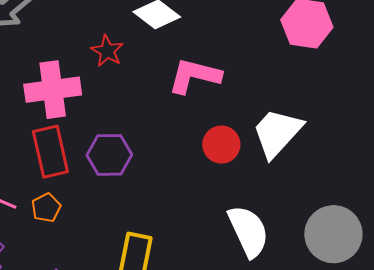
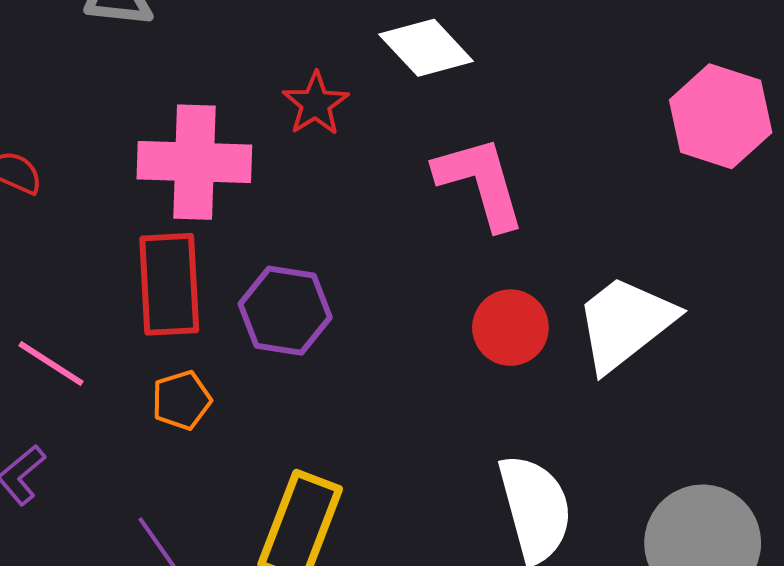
pink L-shape: (195, 76) -> (480, 182), turned 50
orange pentagon: (46, 208) -> (182, 400), moved

